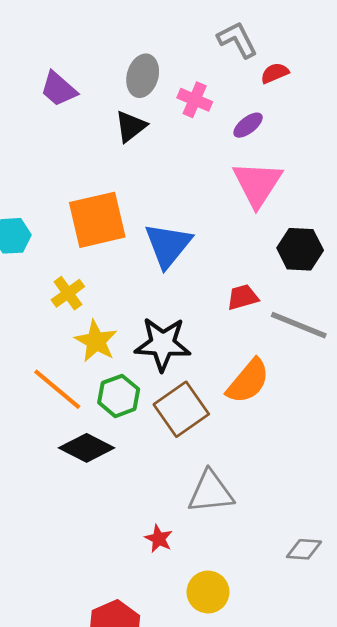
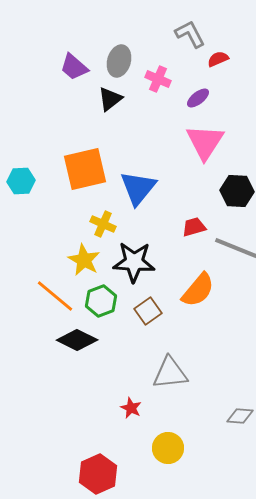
purple trapezoid: (59, 89) -> (74, 67), moved
yellow cross: (68, 293) -> (103, 224), moved, turned -30
brown square: (181, 409) -> (148, 311), size x0.7

